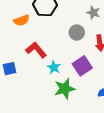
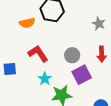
gray circle: (77, 32) -> (72, 55), moved
cyan star: (54, 67) -> (45, 79), moved

